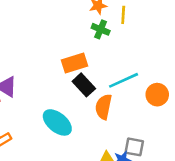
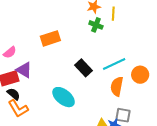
orange rectangle: (75, 63) -> (50, 38), moved
orange semicircle: (104, 107) -> (117, 86), moved

